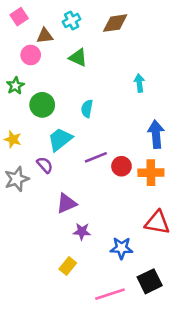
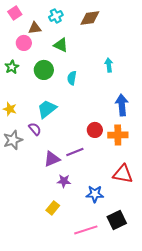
green circle: (42, 105) -> (44, 70), moved
cyan semicircle: (87, 109) -> (72, 78), moved
purple line: (96, 157) -> (75, 152), moved

